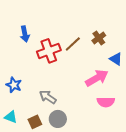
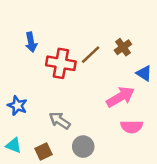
red cross: (49, 51) -> (61, 63), turned 30
gray circle: (58, 119) -> (83, 147), moved

